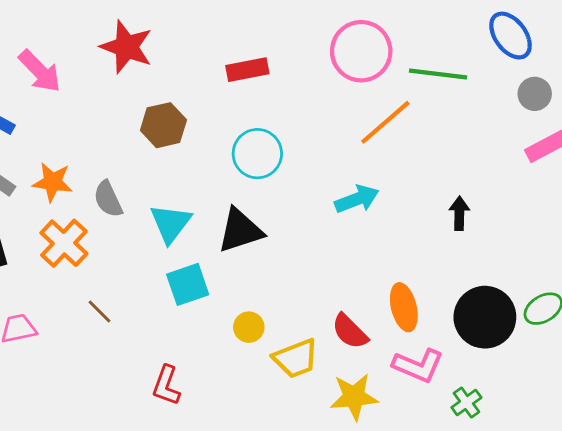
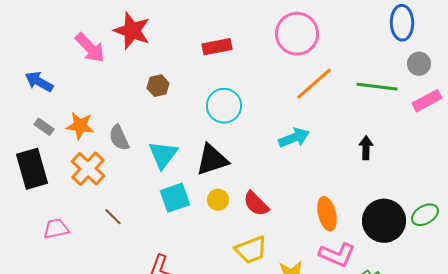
blue ellipse: (511, 36) -> (402, 23), turned 36
pink arrow: (40, 71) -> (90, 48), moved
green line: (438, 74) -> (377, 87), moved
brown hexagon: (163, 125) -> (158, 86), size x0.7
yellow circle: (249, 327) -> (218, 200), moved
red semicircle: (350, 331) -> (256, 204), moved

